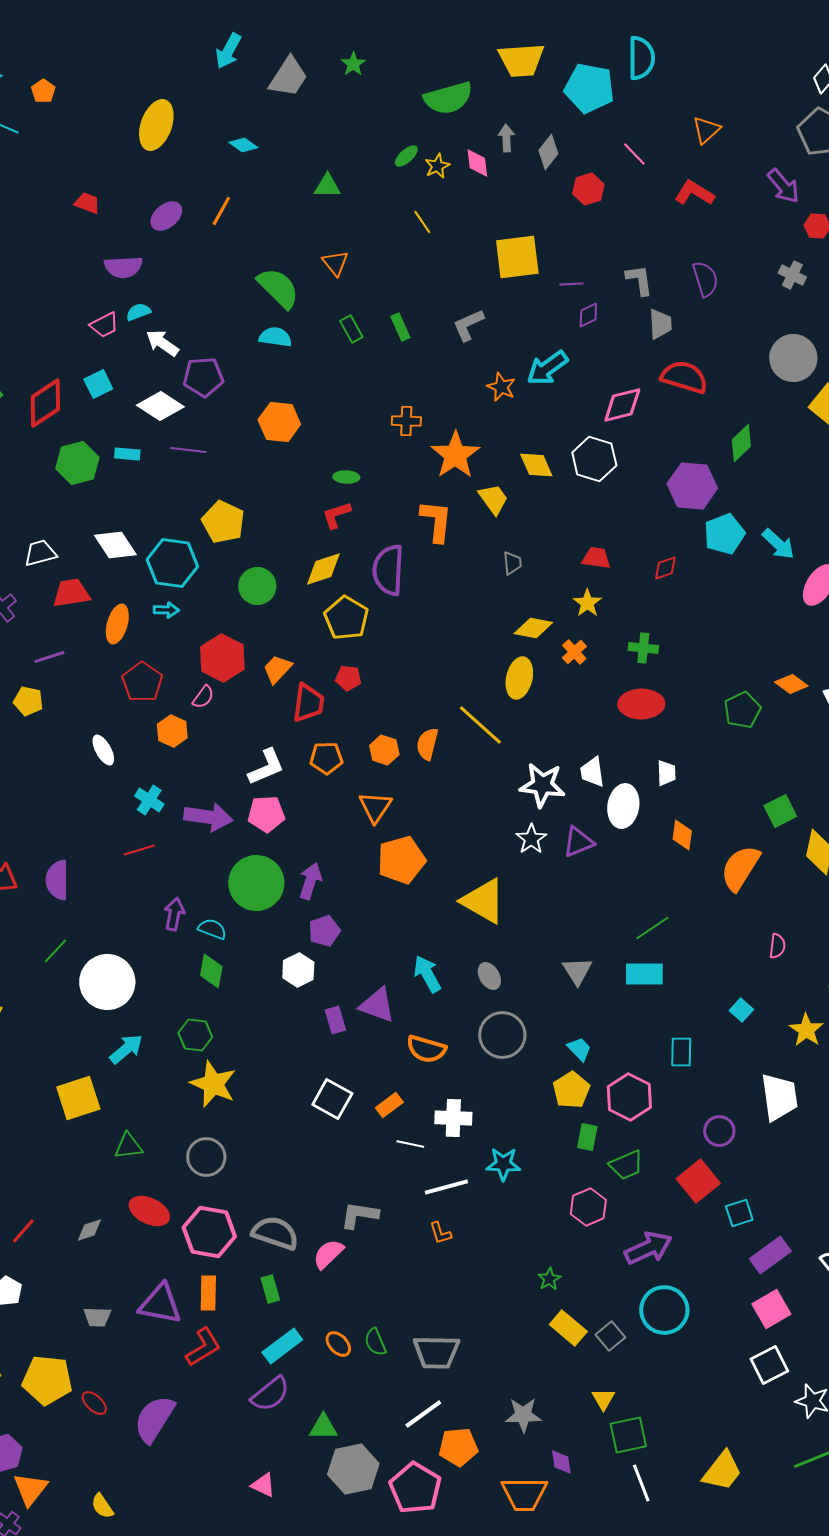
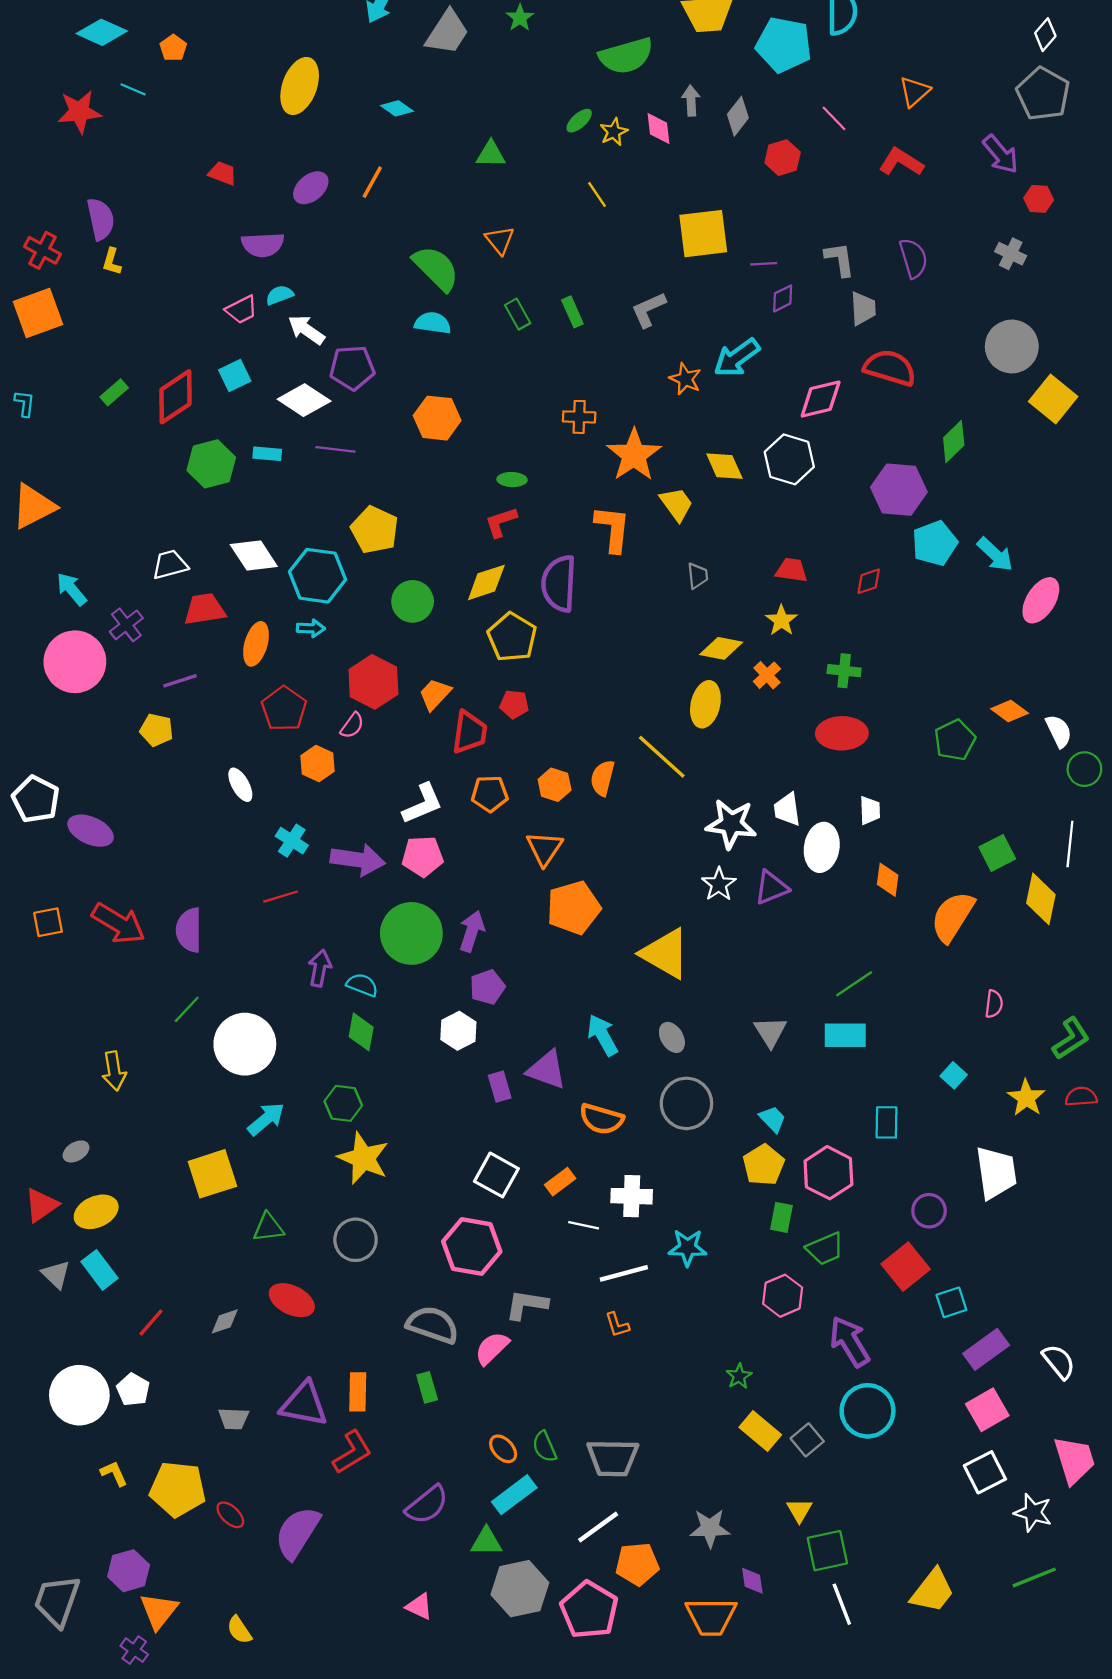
pink hexagon: (209, 1232) -> (472, 1246), moved
purple arrow: (648, 1248) -> (850, 1342), turned -96
cyan rectangle: (282, 1346) -> (514, 1495), moved

